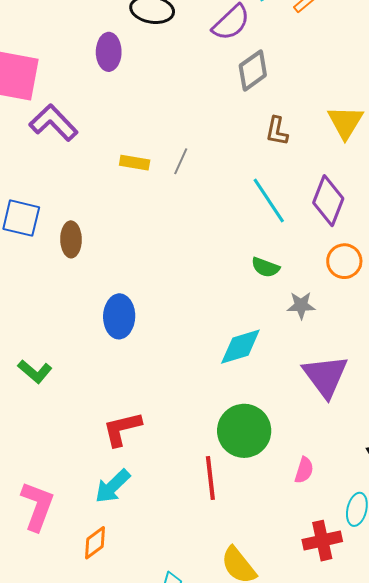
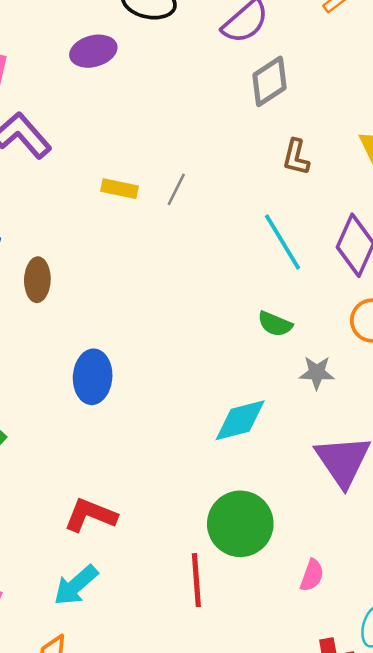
purple ellipse: (109, 52) -> (93, 51), turned 72
red L-shape: (122, 429) -> (90, 515), turned 33

